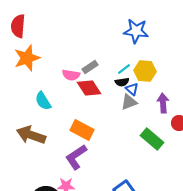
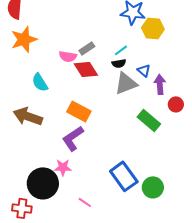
yellow hexagon: (145, 71) -> (153, 28), moved
blue triangle: (132, 89) -> (144, 70), moved
gray triangle: (129, 102) -> (126, 83), size x1.4

